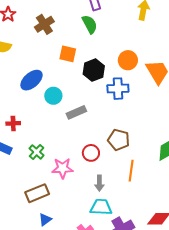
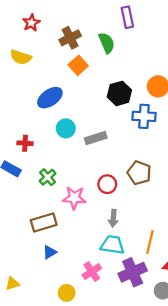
green semicircle: (90, 24) -> (107, 43), moved
orange square: (68, 54) -> (78, 65), moved, turned 30
cyan circle: (53, 96) -> (66, 128), moved
orange line: (131, 171) -> (150, 242), moved

